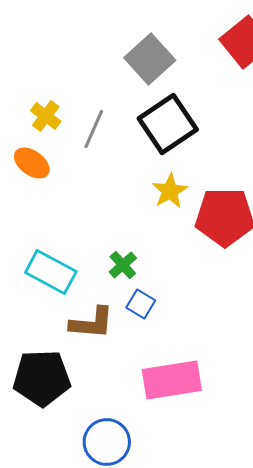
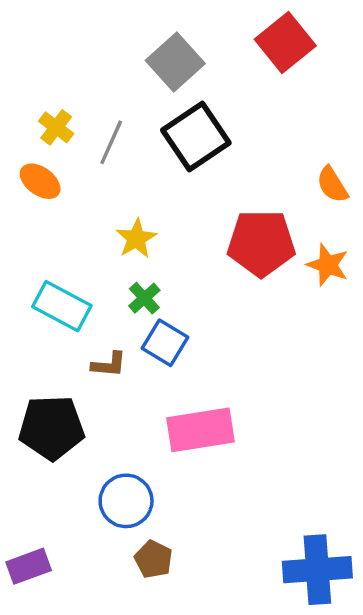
yellow star: (170, 191) -> (136, 239), moved
blue square: (141, 304) -> (165, 343), size x1.4
brown L-shape: (92, 323) -> (109, 365), size x0.7

